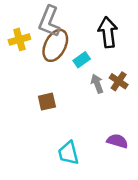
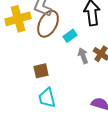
yellow cross: (19, 39) -> (18, 19), size x1.4
cyan trapezoid: (68, 153) -> (47, 98), moved

